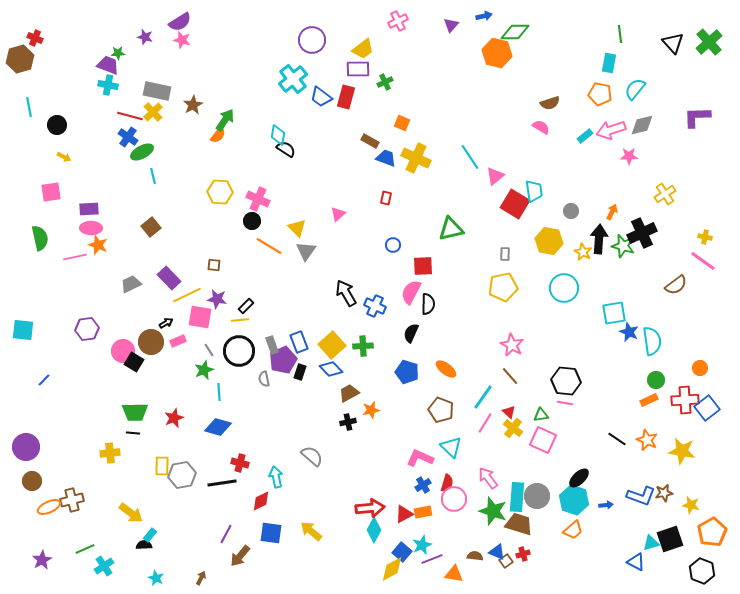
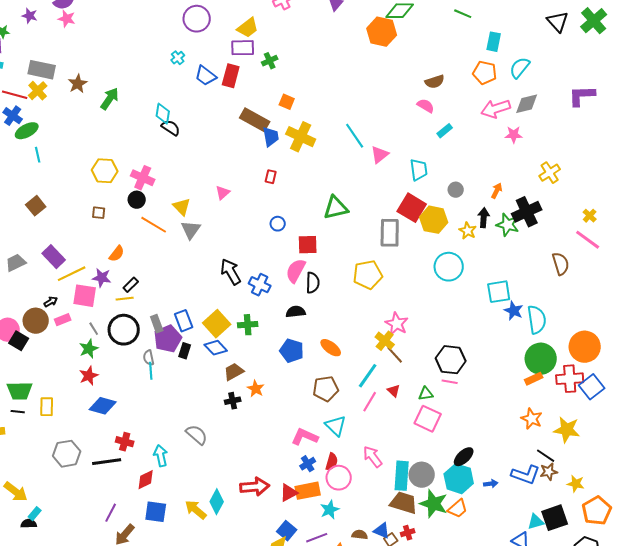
green line: (620, 34) -> (463, 14), moved, turned -60
cyan cross: (293, 79) -> (178, 58), size x0.5
orange semicircle: (218, 135) -> (117, 254), moved
cyan rectangle: (585, 136) -> (445, 131), moved
brown rectangle: (370, 141) -> (255, 120), size x1.6
blue trapezoid: (386, 158) -> (271, 137), turned 60
red square: (515, 204) -> (412, 208), moved
yellow cross: (705, 237) -> (590, 216), turned 32
black arrow: (599, 239) -> (484, 218), size x0.7
gray rectangle: (505, 254) -> (390, 233), size x2.0
brown square: (214, 265) -> (99, 213), moved
brown semicircle: (676, 285) -> (561, 264), turned -70
yellow pentagon: (503, 287) -> (368, 275), moved
black semicircle: (411, 333) -> (296, 312), turned 60
orange circle: (700, 368) -> (585, 347), size x2.0
green circle: (656, 380) -> (541, 359), size x1.8
cyan line: (219, 392) -> (151, 371), moved
orange star: (371, 410) -> (256, 389), turned -30
brown pentagon: (441, 410) -> (326, 389), turned -30
red star: (174, 418) -> (89, 376), moved
yellow cross: (513, 428) -> (385, 341), moved
black line: (617, 439) -> (546, 456), moved
yellow rectangle: (162, 466) -> (47, 407), moved
green star: (493, 511) -> (434, 504), moved
orange rectangle: (423, 512) -> (308, 491), size x1.4
cyan diamond: (374, 530) -> (217, 502), moved
cyan star: (422, 545) -> (330, 510), moved

